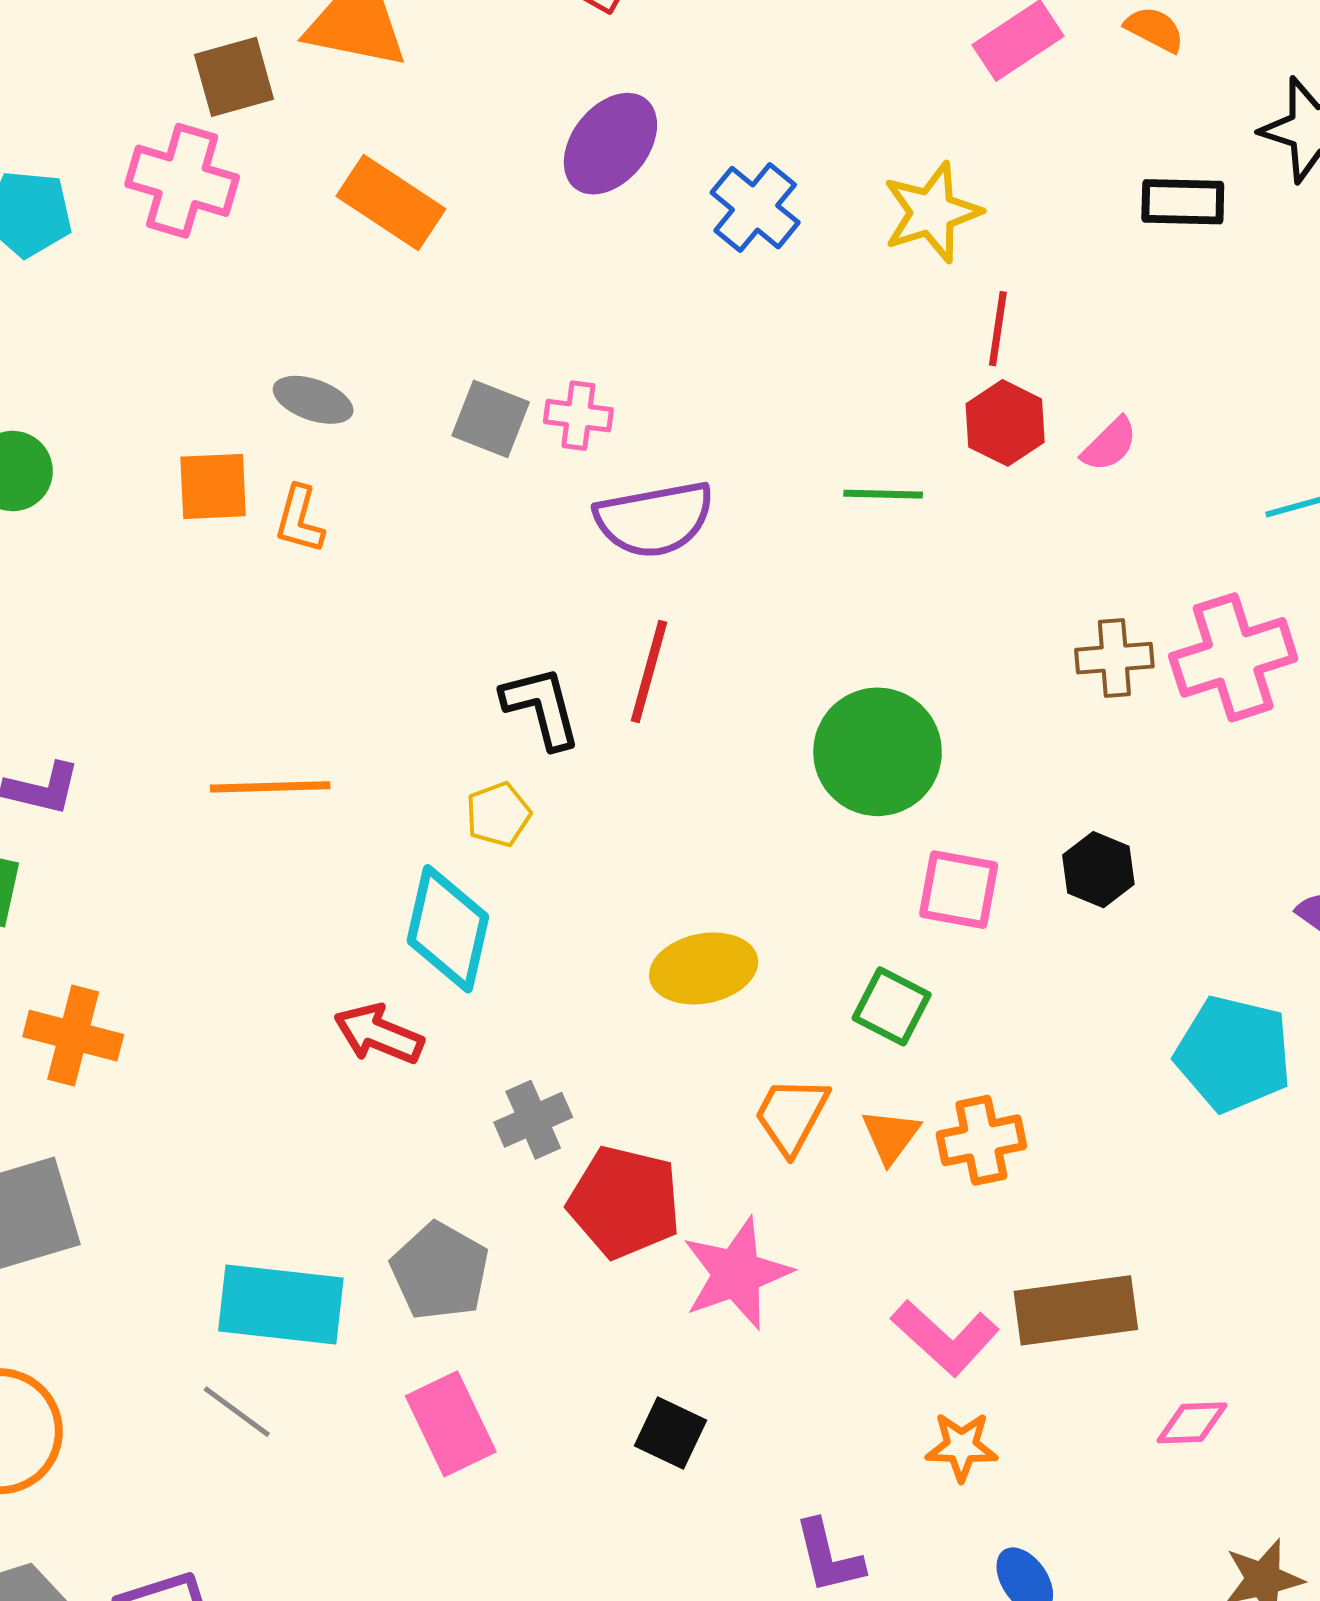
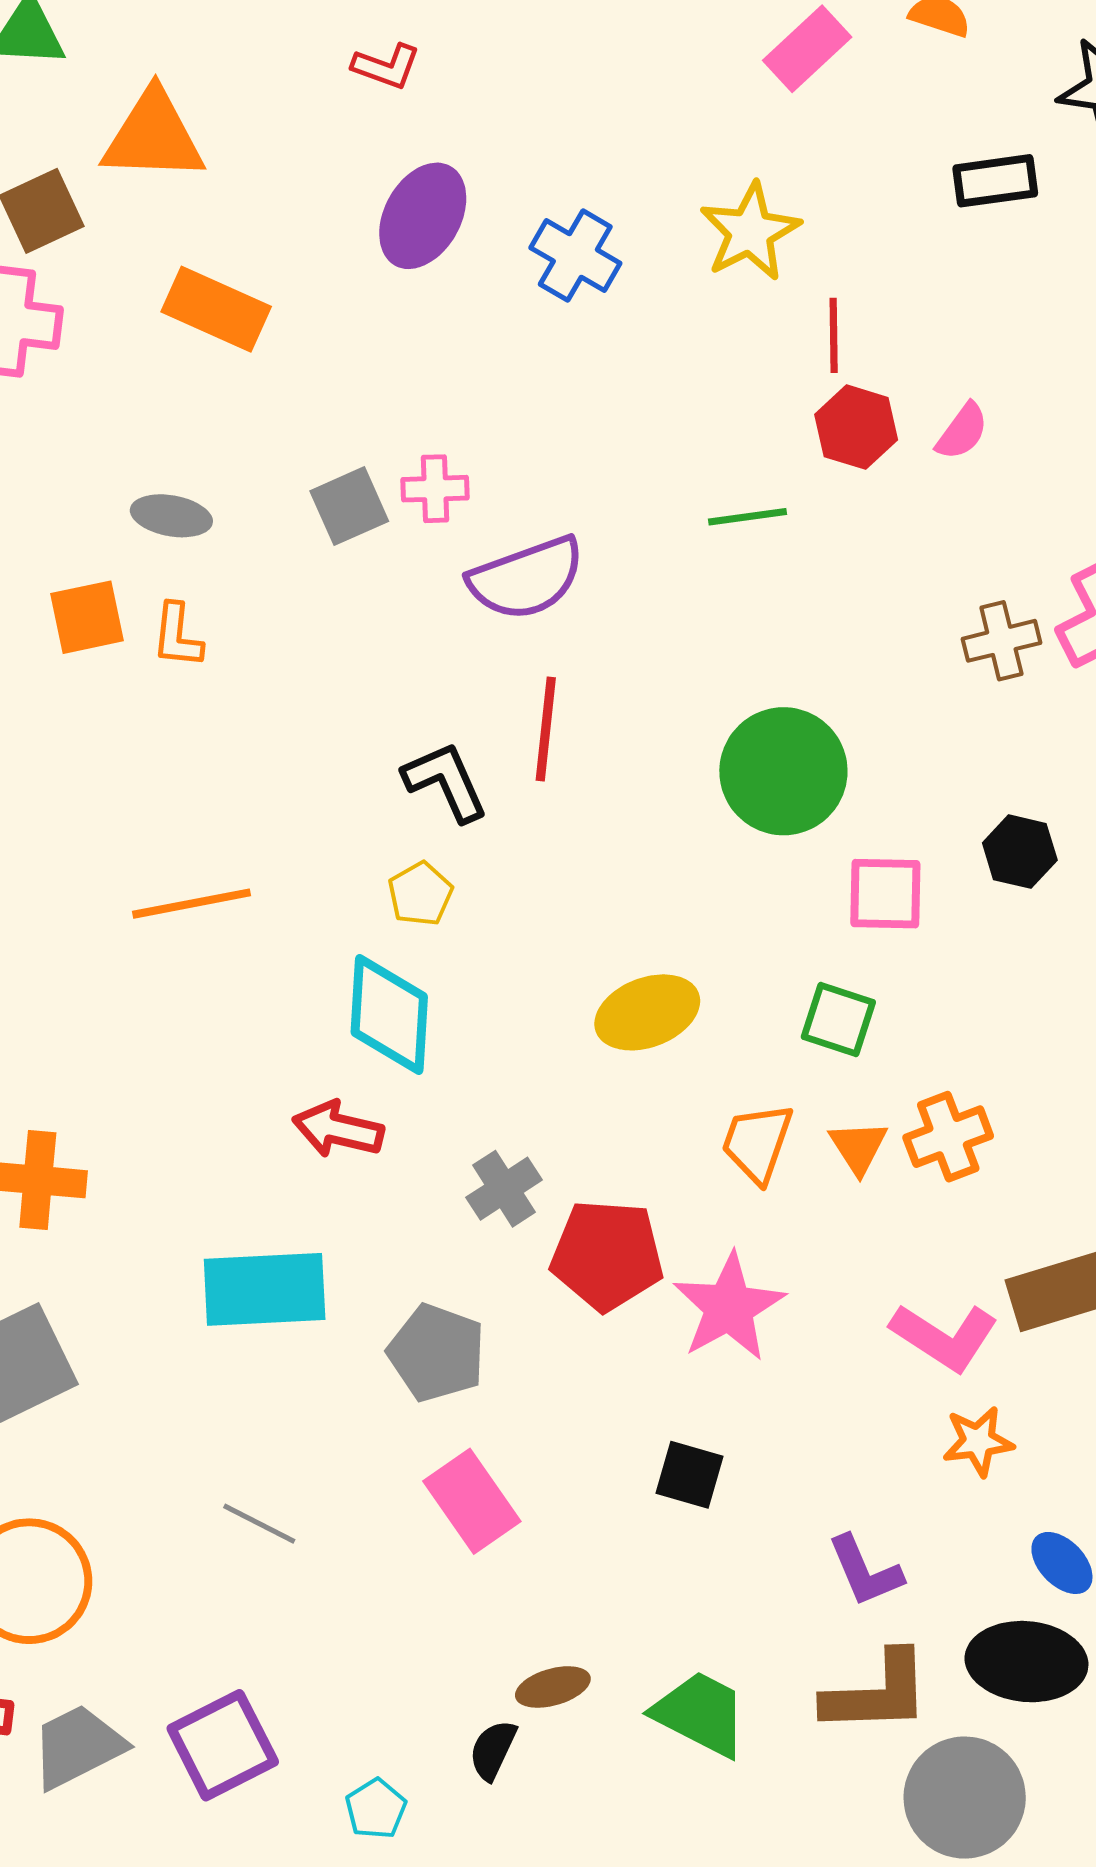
gray square: (491, 419) -> (349, 506), turned -36
cyan rectangle: (281, 1305) -> (265, 1289), moved

